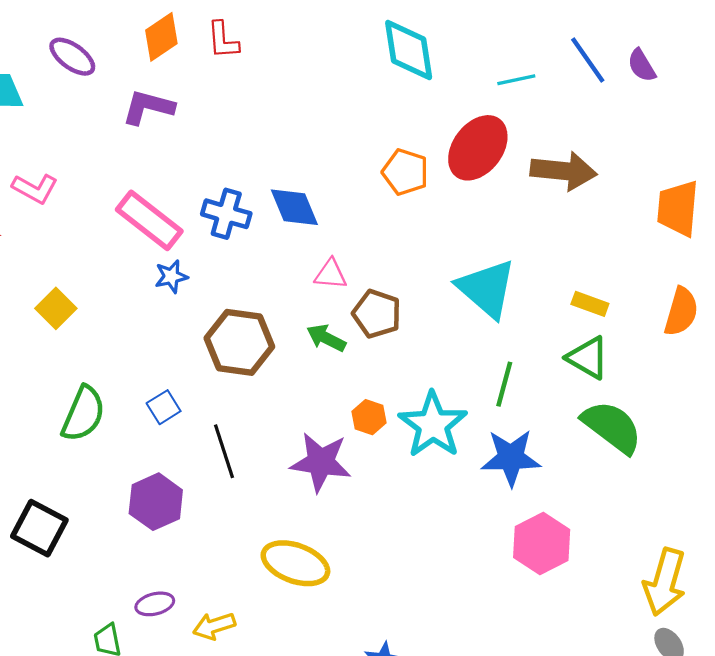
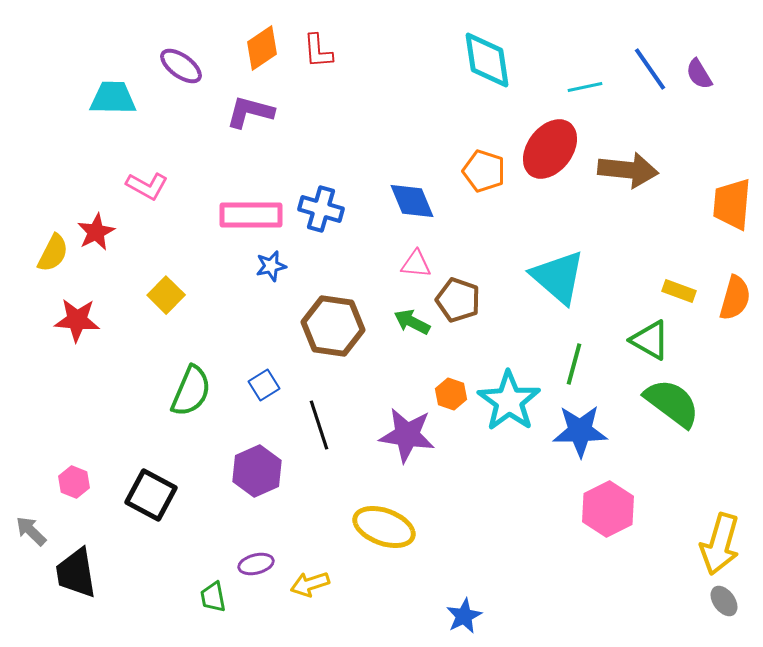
blue diamond: (294, 207) -> (412, 201), moved
pink rectangle: (149, 220) -> (251, 215), turned -38
yellow rectangle: (590, 304) -> (679, 291), moved

